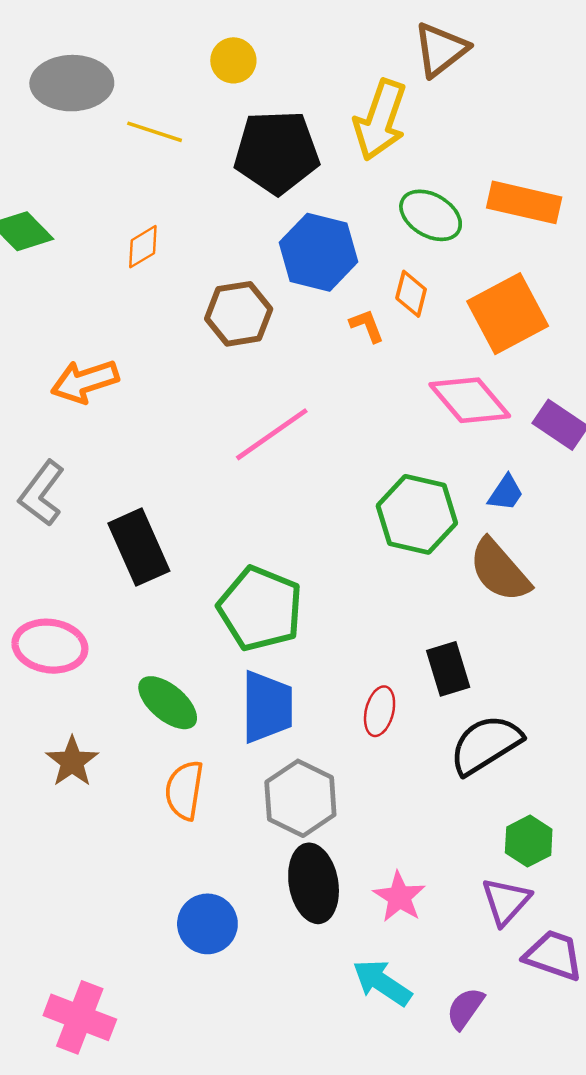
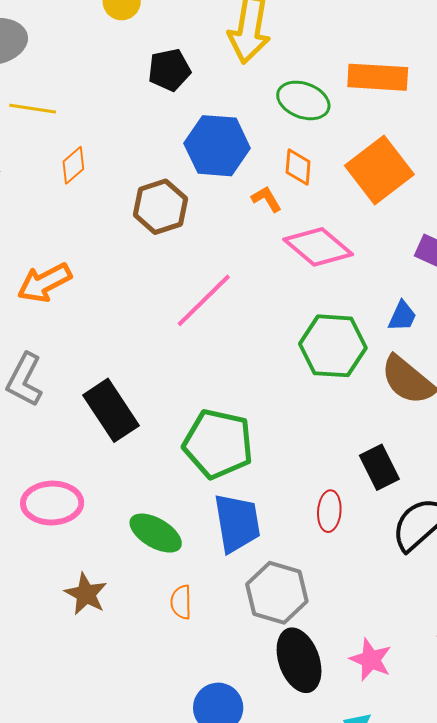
yellow line: (155, 132) -> (33, 109), moved
black pentagon: (277, 152) -> (169, 70), size x0.6
pink diamond: (470, 400) -> (318, 247), moved
orange semicircle: (184, 790) -> (181, 602), size x0.7

